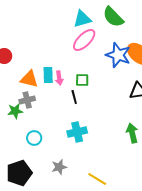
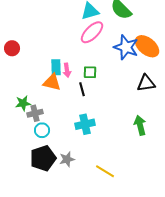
orange triangle: (29, 79) -> (52, 82), moved
gray cross: (27, 100) -> (35, 113), moved
black pentagon: (19, 173) -> (43, 158), moved

